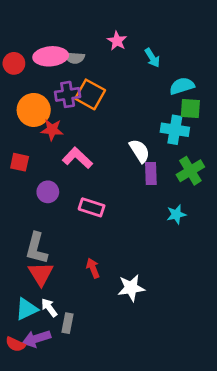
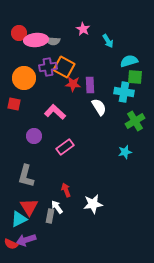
red circle: (14, 63) -> (19, 33), moved
red star: (52, 130) -> (73, 84), moved
red square: (20, 162) -> (14, 104), moved
purple rectangle: (151, 173) -> (90, 85), moved
pink rectangle: (92, 207) -> (65, 147), turned -54
red triangle: (41, 274) -> (29, 207), moved
white arrow: (49, 308) -> (57, 207), moved
gray rectangle: (68, 323) -> (50, 216), moved

